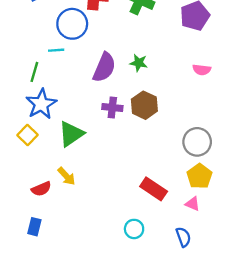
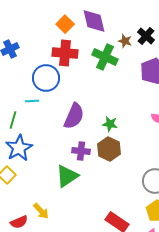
green star: (139, 63) -> (110, 124), moved
green triangle: (71, 134) -> (67, 176), moved

